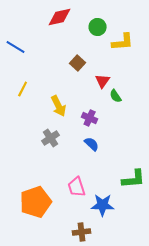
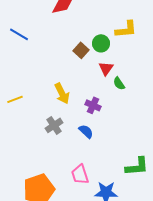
green circle: (98, 27) -> (101, 43), moved
yellow line: (23, 89) -> (15, 99), moved, turned 42
blue semicircle: (92, 144) -> (86, 131), moved

